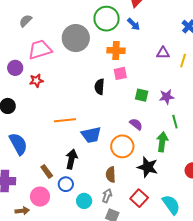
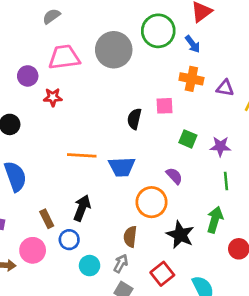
orange cross: (116, 50) -> (191, 79), moved
blue trapezoid: (91, 135) -> (122, 167), moved
green arrow: (162, 142) -> (215, 220), moved

